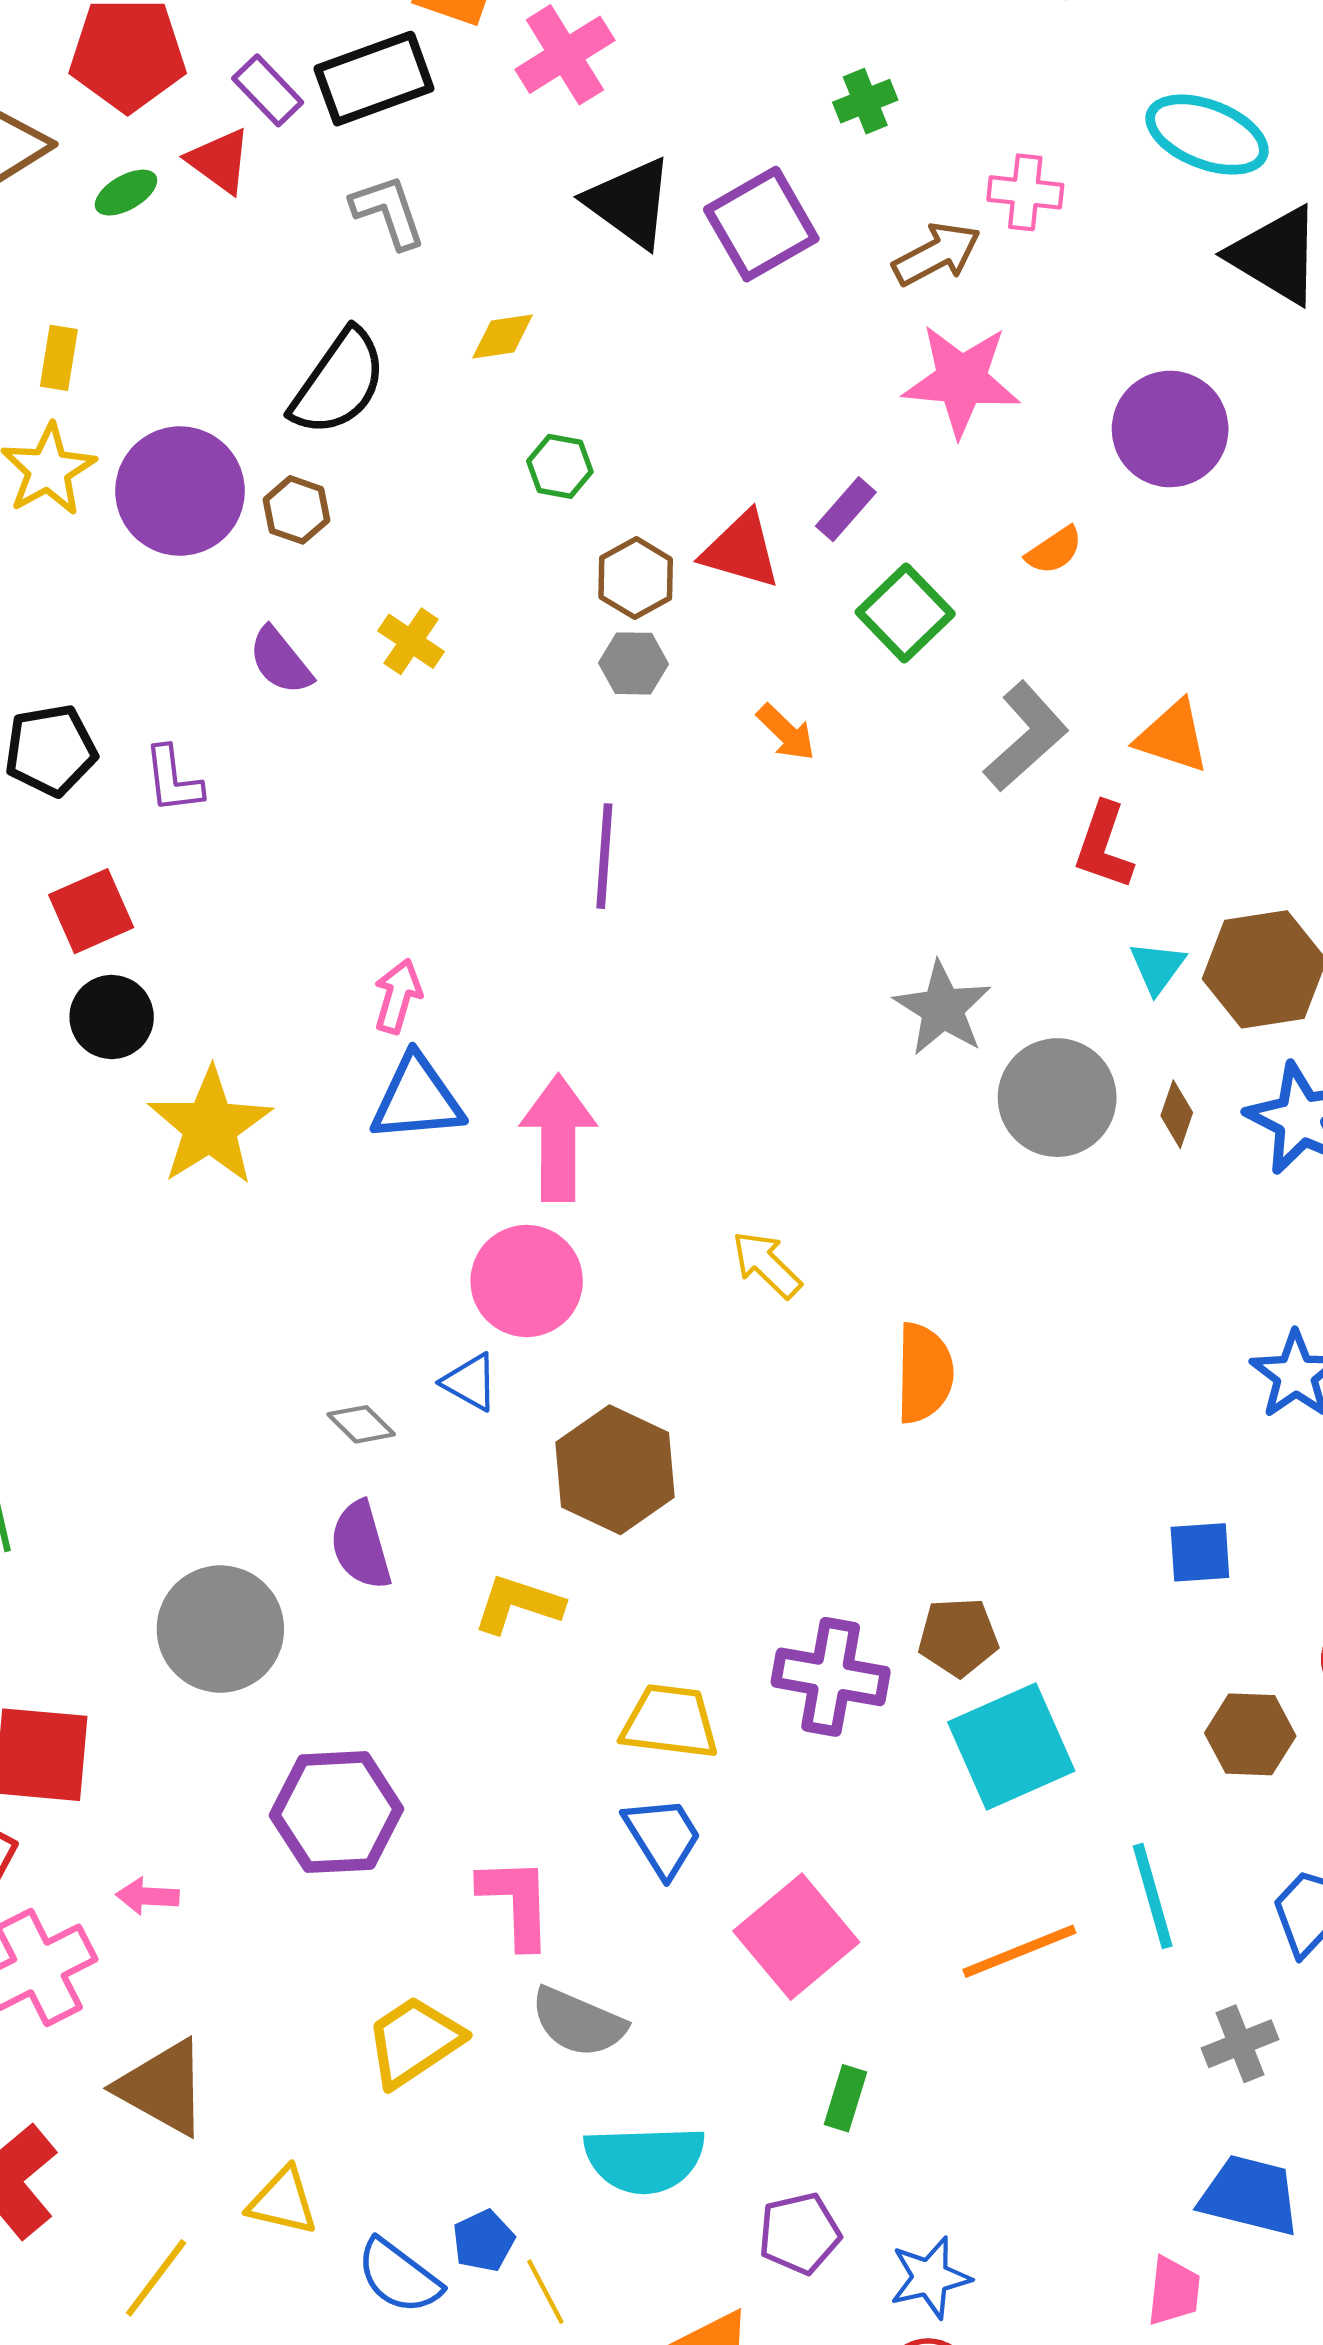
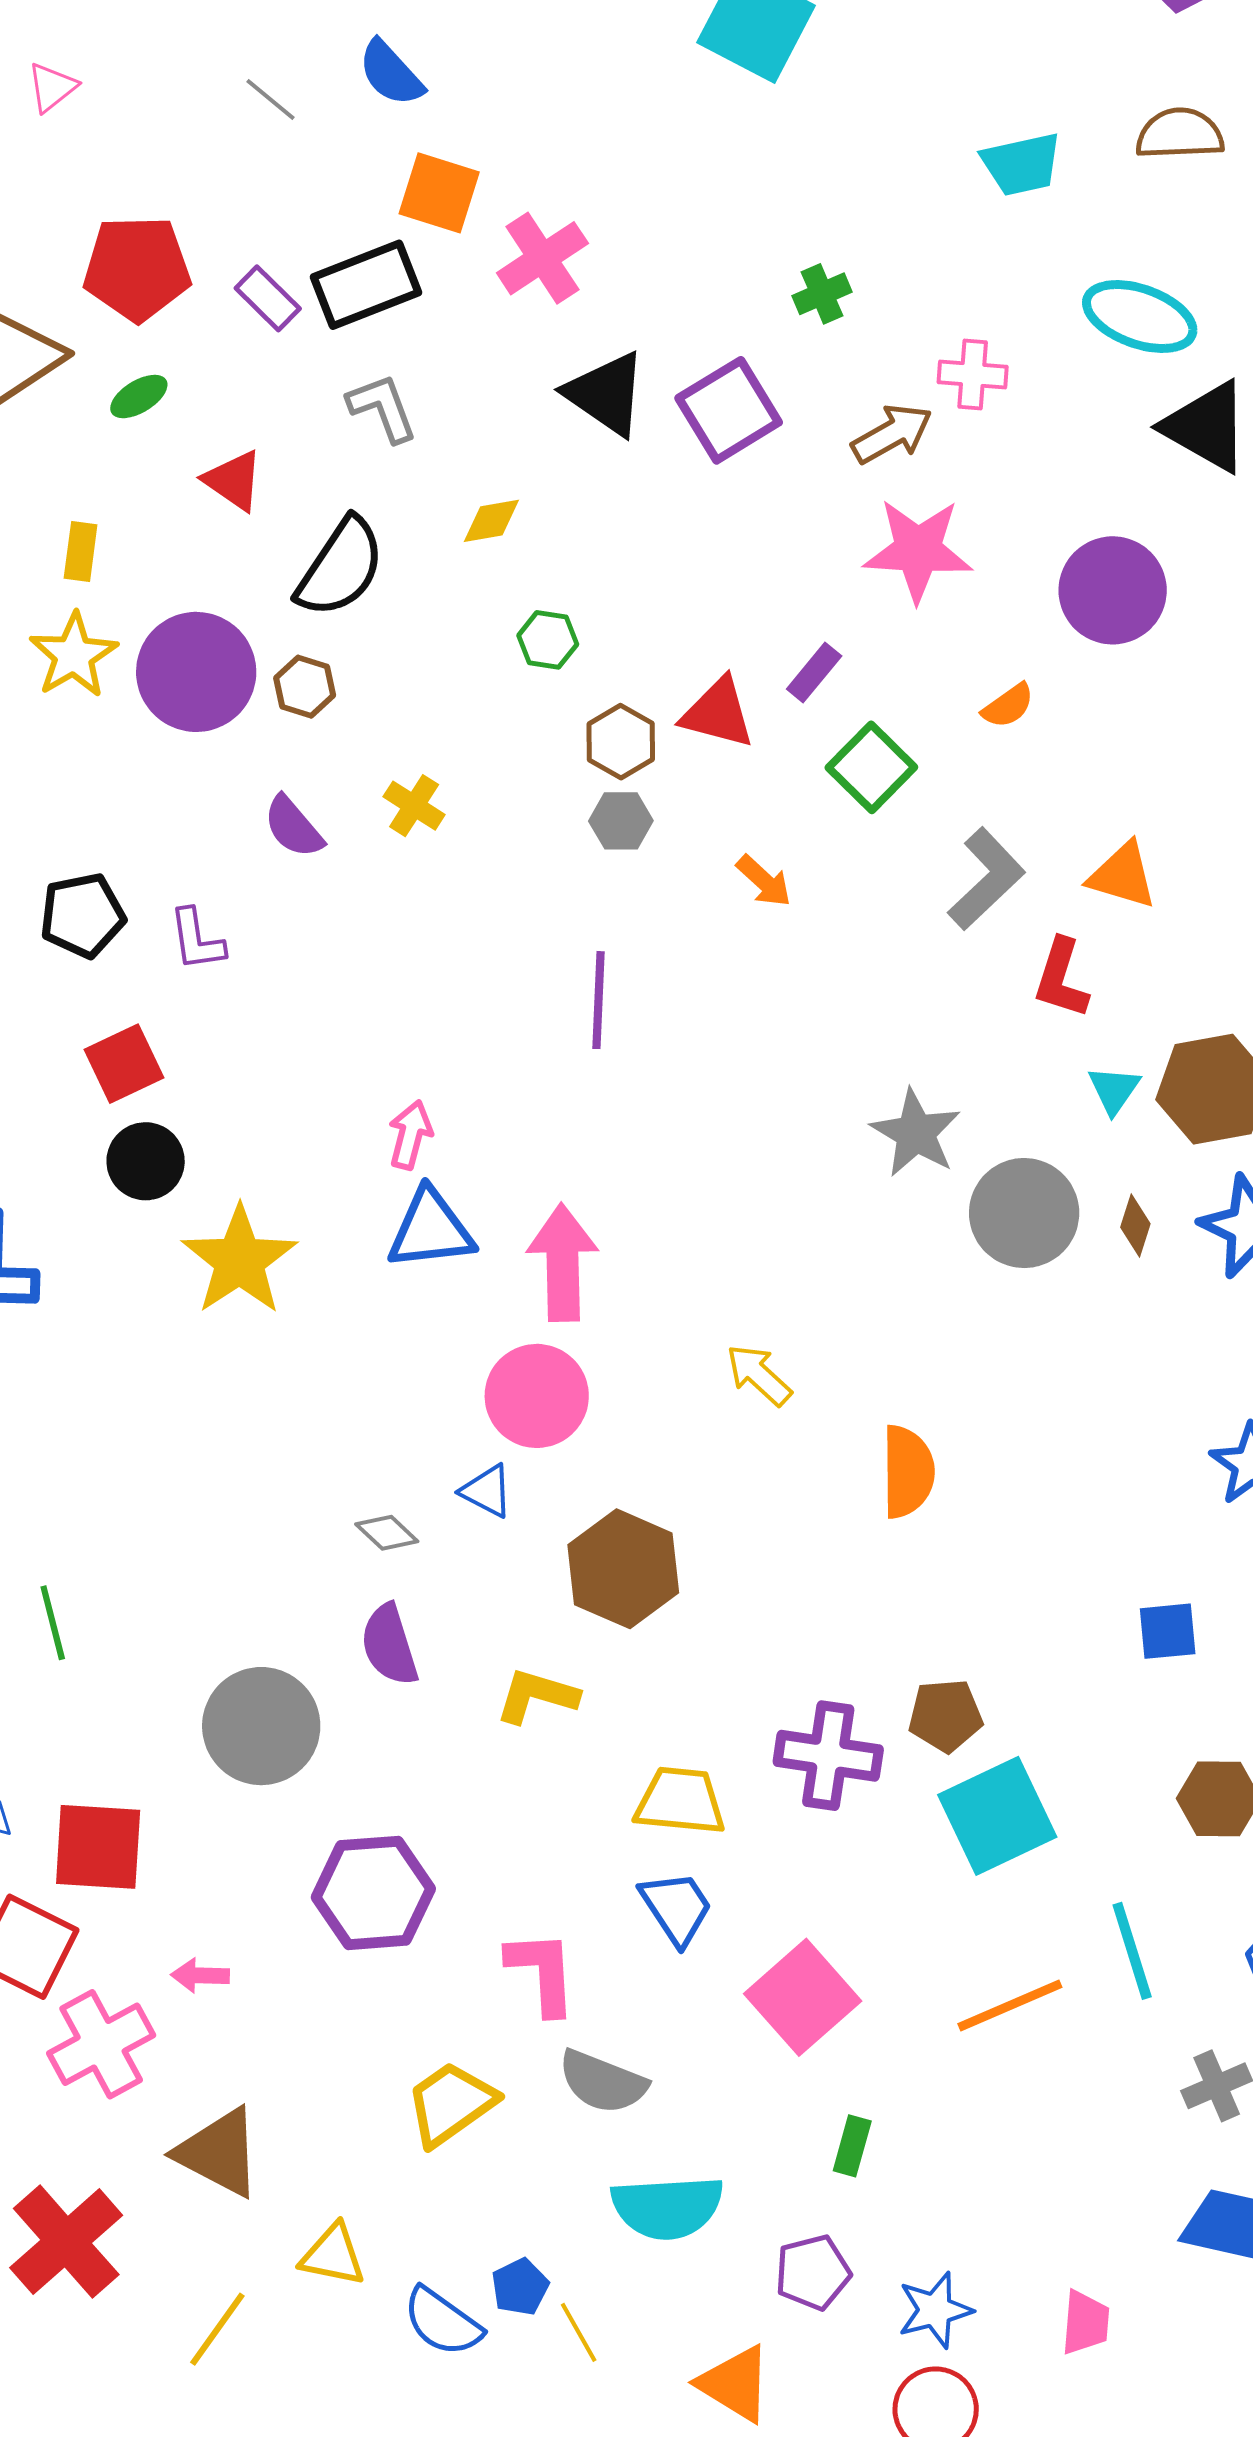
red triangle: (219, 161) -> (234, 480), moved
pink trapezoid: (1174, 2291) -> (1085, 2323), moved

